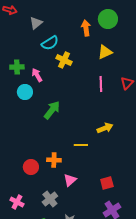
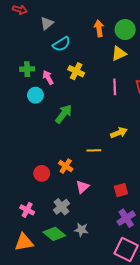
green circle: (108, 19) -> (125, 29), moved
yellow cross: (64, 60) -> (76, 71), moved
orange cross: (54, 160) -> (66, 166), turned 32

